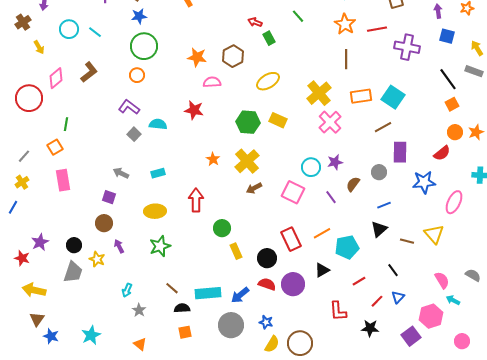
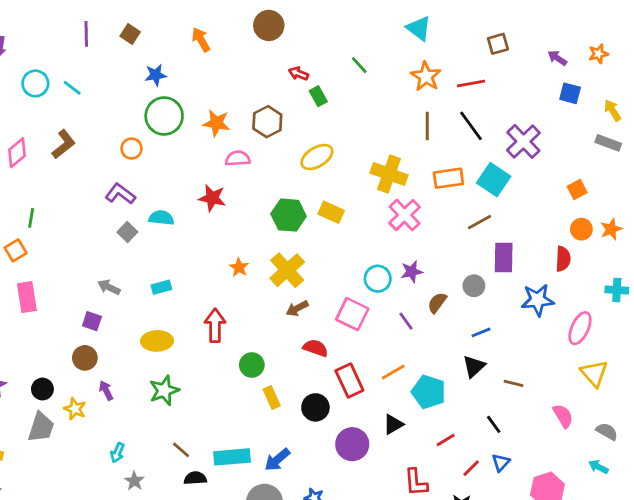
purple arrow: (438, 11) -> (557, 58), turned -48
blue star: (139, 16) -> (156, 75), moved
green circle: (144, 46) -> (164, 116), moved
purple cross: (407, 47) -> (523, 141), moved, turned 35
black line: (448, 79) -> (471, 126), moved
yellow cross: (319, 93) -> (389, 174), turned -30
red semicircle: (442, 153) -> (563, 259), turned -48
yellow triangle: (434, 234) -> (594, 373), moved
cyan pentagon: (347, 247) -> (429, 392), turned 30
pink semicircle: (442, 280) -> (563, 416), moved
red semicircle: (267, 284) -> (315, 348), moved
cyan arrow: (453, 300) -> (598, 467), moved

